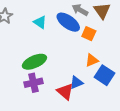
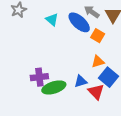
green ellipse: (34, 62) -> (54, 87), moved
red triangle: (65, 92) -> (96, 92), moved

